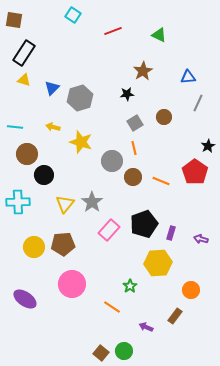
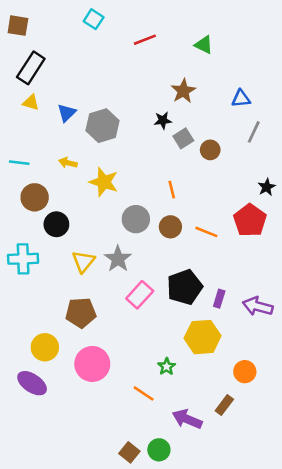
gray square: (135, 123) -> (183, 138), moved
gray circle: (112, 161) -> (136, 219), moved
purple arrow: (201, 239) -> (258, 306), size x1.6
yellow circle: (34, 247) -> (45, 347), moved
purple arrow: (146, 327) -> (187, 419), size x1.6

